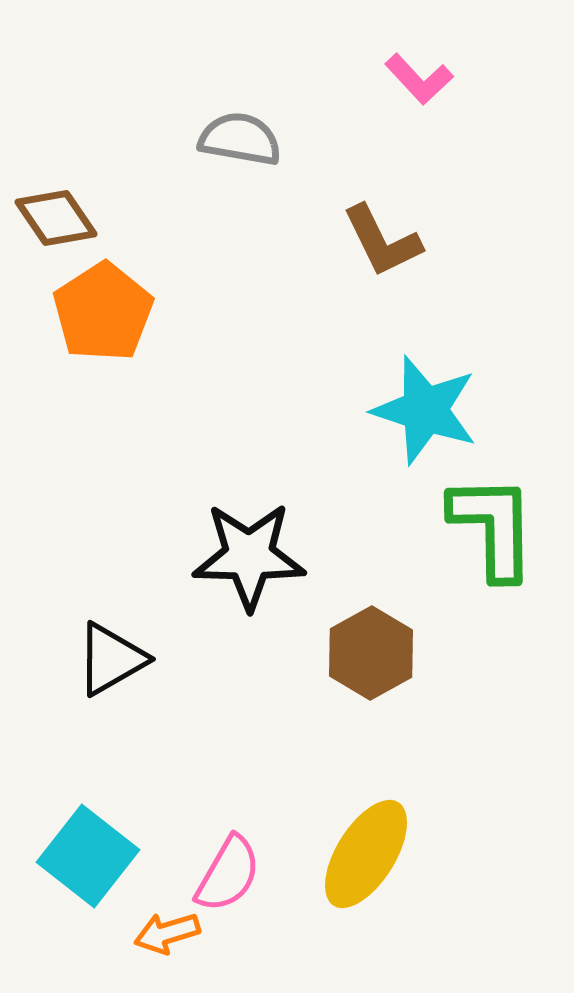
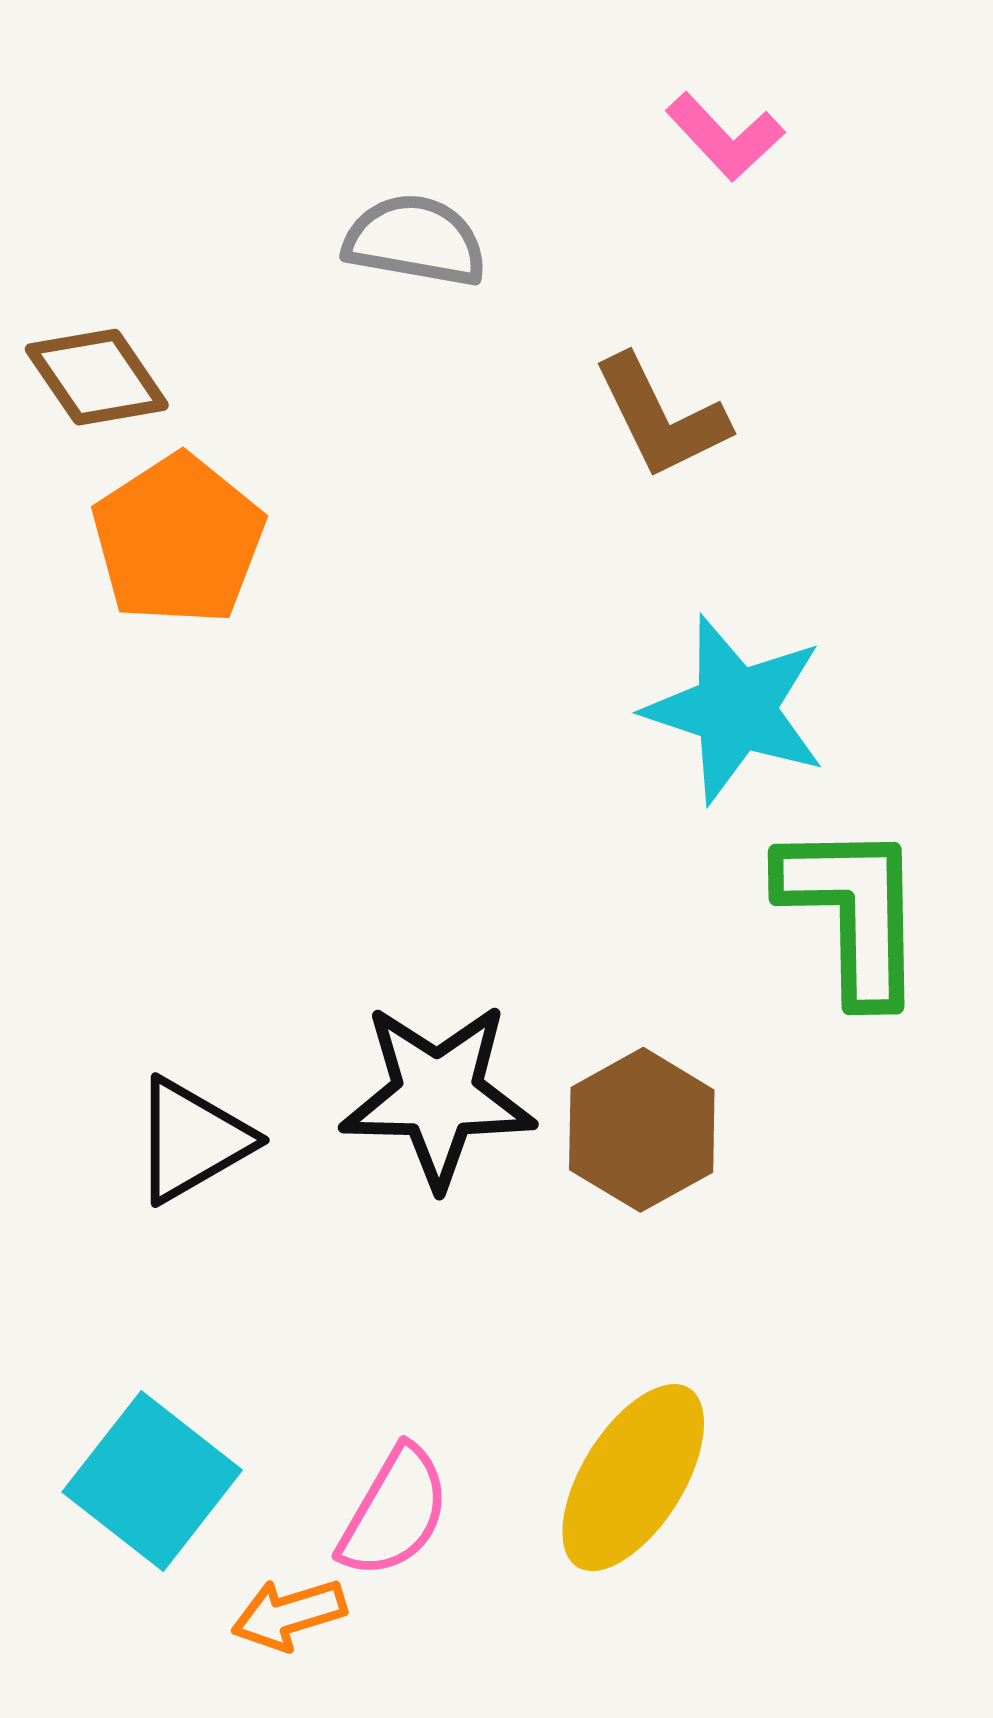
black star: (249, 556) -> (438, 1095), moved

